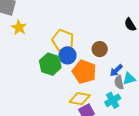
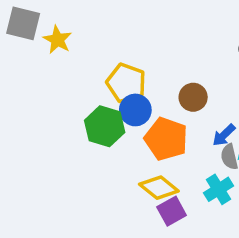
yellow star: (19, 27) -> (57, 40), moved
yellow diamond: (80, 99) -> (159, 188), turned 30

